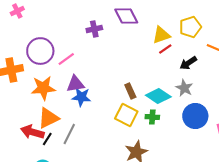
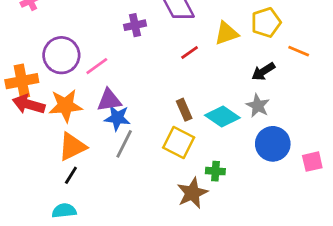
red line: (165, 49) -> (190, 52), moved
green cross: (152, 117) -> (215, 171), moved
red arrow: (32, 132) -> (29, 104), moved
gray line: (69, 134) -> (124, 144), moved

